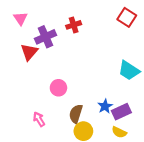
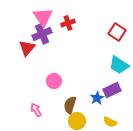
red square: (127, 17) -> (117, 32), moved
pink triangle: (21, 18) -> (43, 17), moved, size x1.5
purple rectangle: (121, 112) -> (112, 90), moved

